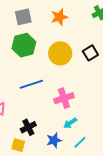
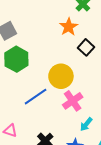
orange star: (59, 17) -> (69, 27), moved
yellow circle: (60, 53) -> (61, 76), moved

